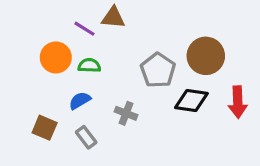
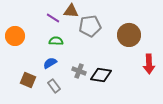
orange circle: (56, 57) -> (15, 36), moved
gray pentagon: (158, 70) -> (90, 26), moved, turned 30
black diamond: (191, 101) -> (101, 75), moved

